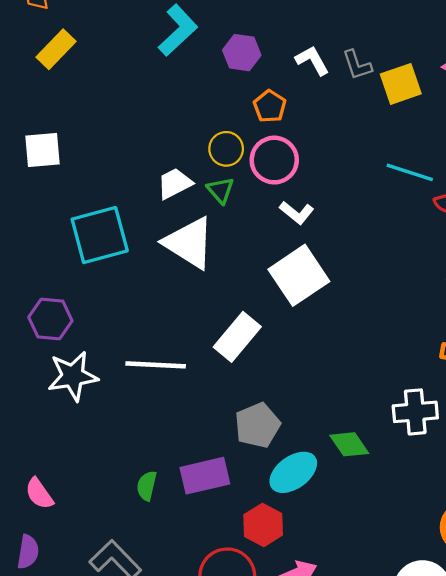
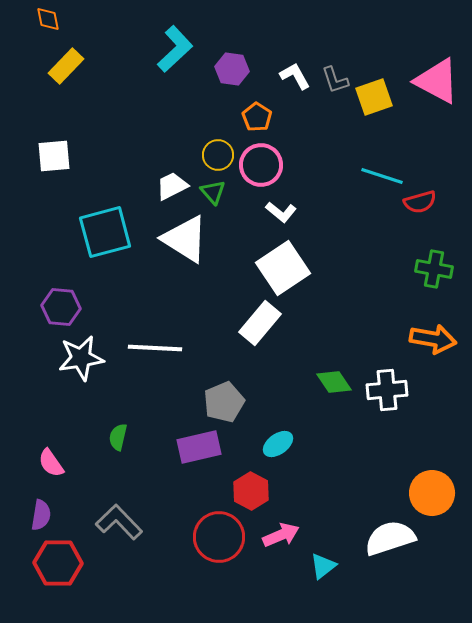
white rectangle: (237, 337) -> (260, 323), moved
gray pentagon: (257, 425) -> (224, 402), moved
green diamond: (349, 444) -> (334, 382), moved
cyan ellipse: (293, 472) -> (278, 444), size x0.7
green semicircle: (147, 486) -> (118, 437), moved

